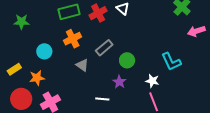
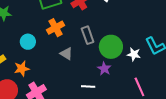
gray rectangle: (104, 48) -> (88, 35), turned -66
green circle: (127, 60) -> (111, 47), size x1.5
white star: (152, 81) -> (134, 54), moved

